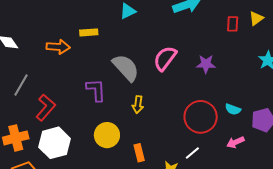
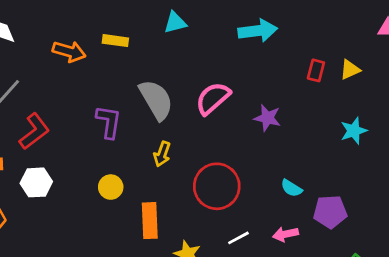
red circle: (201, 117) -> (217, 186), moved
yellow circle: (107, 135) -> (111, 187), size x0.7
white hexagon: (54, 143) -> (36, 182), size x0.7
orange rectangle: (139, 153) -> (150, 221), size x1.4
white line: (192, 153) -> (238, 238), moved

